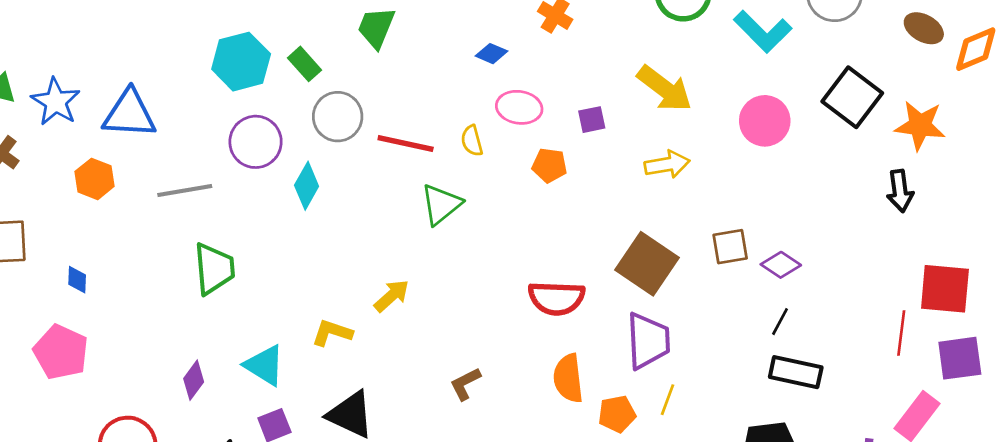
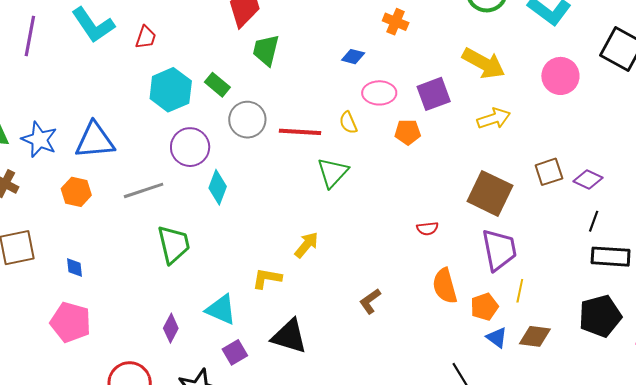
purple square: (592, 120) -> (434, 94), size x1.6
cyan diamond: (307, 186) -> (218, 187), moved
red semicircle: (556, 298) -> (427, 228), size x0.5

